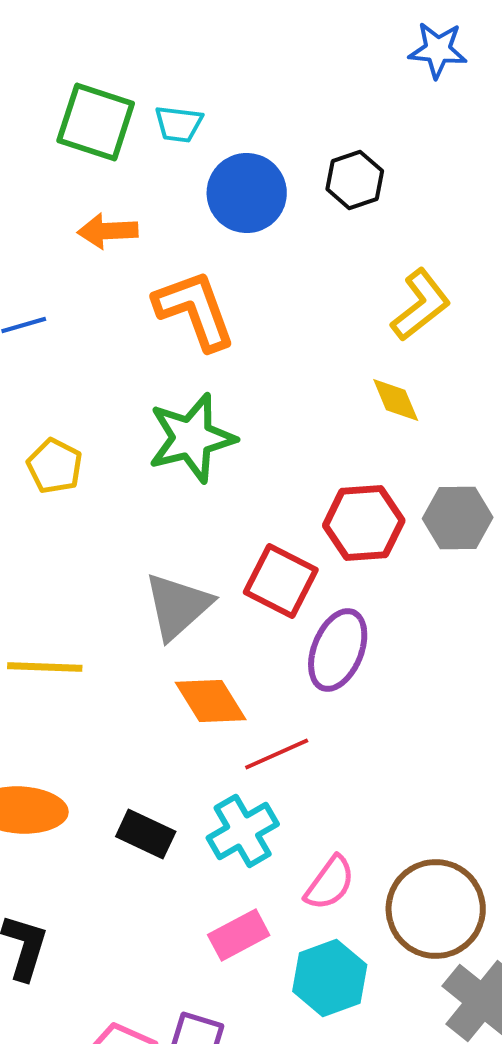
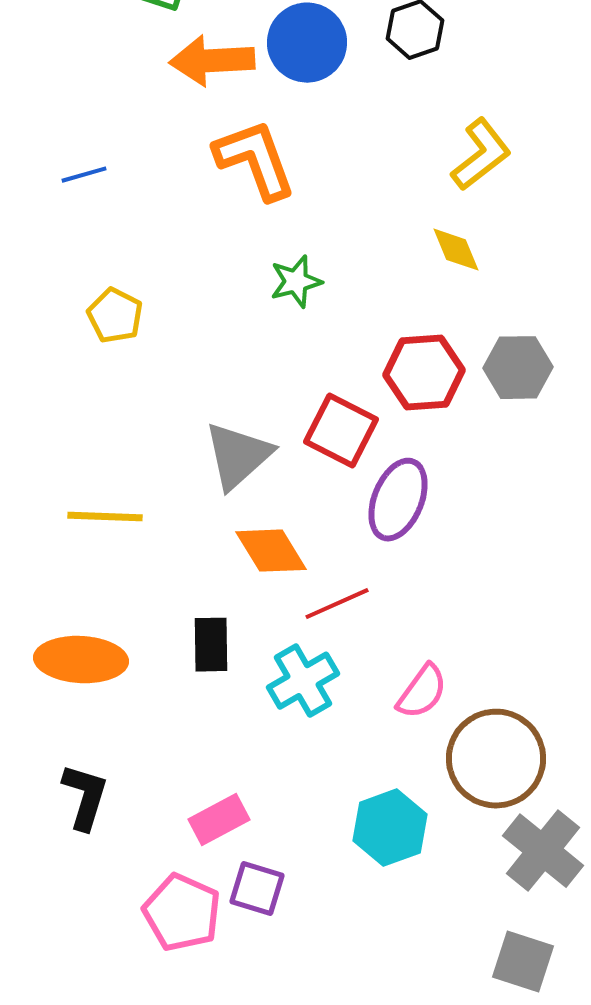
orange arrow: (108, 231) -> (212, 61), moved, size x1.4
green star: (192, 438) -> (296, 282), moved, size x0.6
black rectangle: (146, 834) -> (211, 645), moved, turned 64
pink semicircle: (330, 883) -> (422, 692), moved
pink rectangle: (239, 935) -> (219, 820), moved

